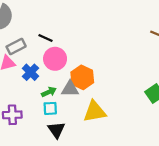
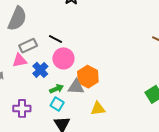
cyan square: (50, 108) -> (57, 104), turned 32
yellow triangle: (95, 112) -> (98, 109), size x0.7

